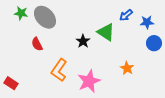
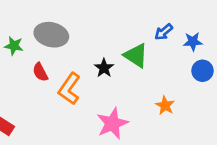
green star: (21, 13) -> (14, 46), moved
gray ellipse: (45, 17) -> (51, 35), turned -35
orange L-shape: (59, 70) -> (69, 89), moved

